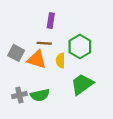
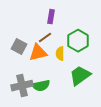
brown line: (44, 43) -> (45, 38), turned -40
orange triangle: (37, 59) -> (38, 53), turned -30
gray cross: (19, 95) -> (22, 86), size x1.5

